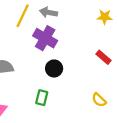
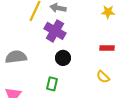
red rectangle: (103, 57) -> (107, 48), turned -40
yellow semicircle: (99, 100) -> (103, 77), moved

